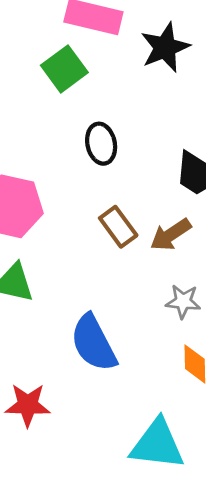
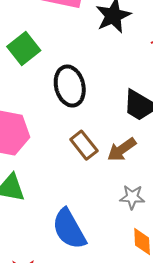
green square: (64, 69) -> (24, 48), moved
black ellipse: (101, 144) -> (70, 86), size x1.4

